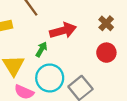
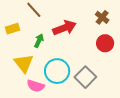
green arrow: (41, 49) -> (39, 41), moved

